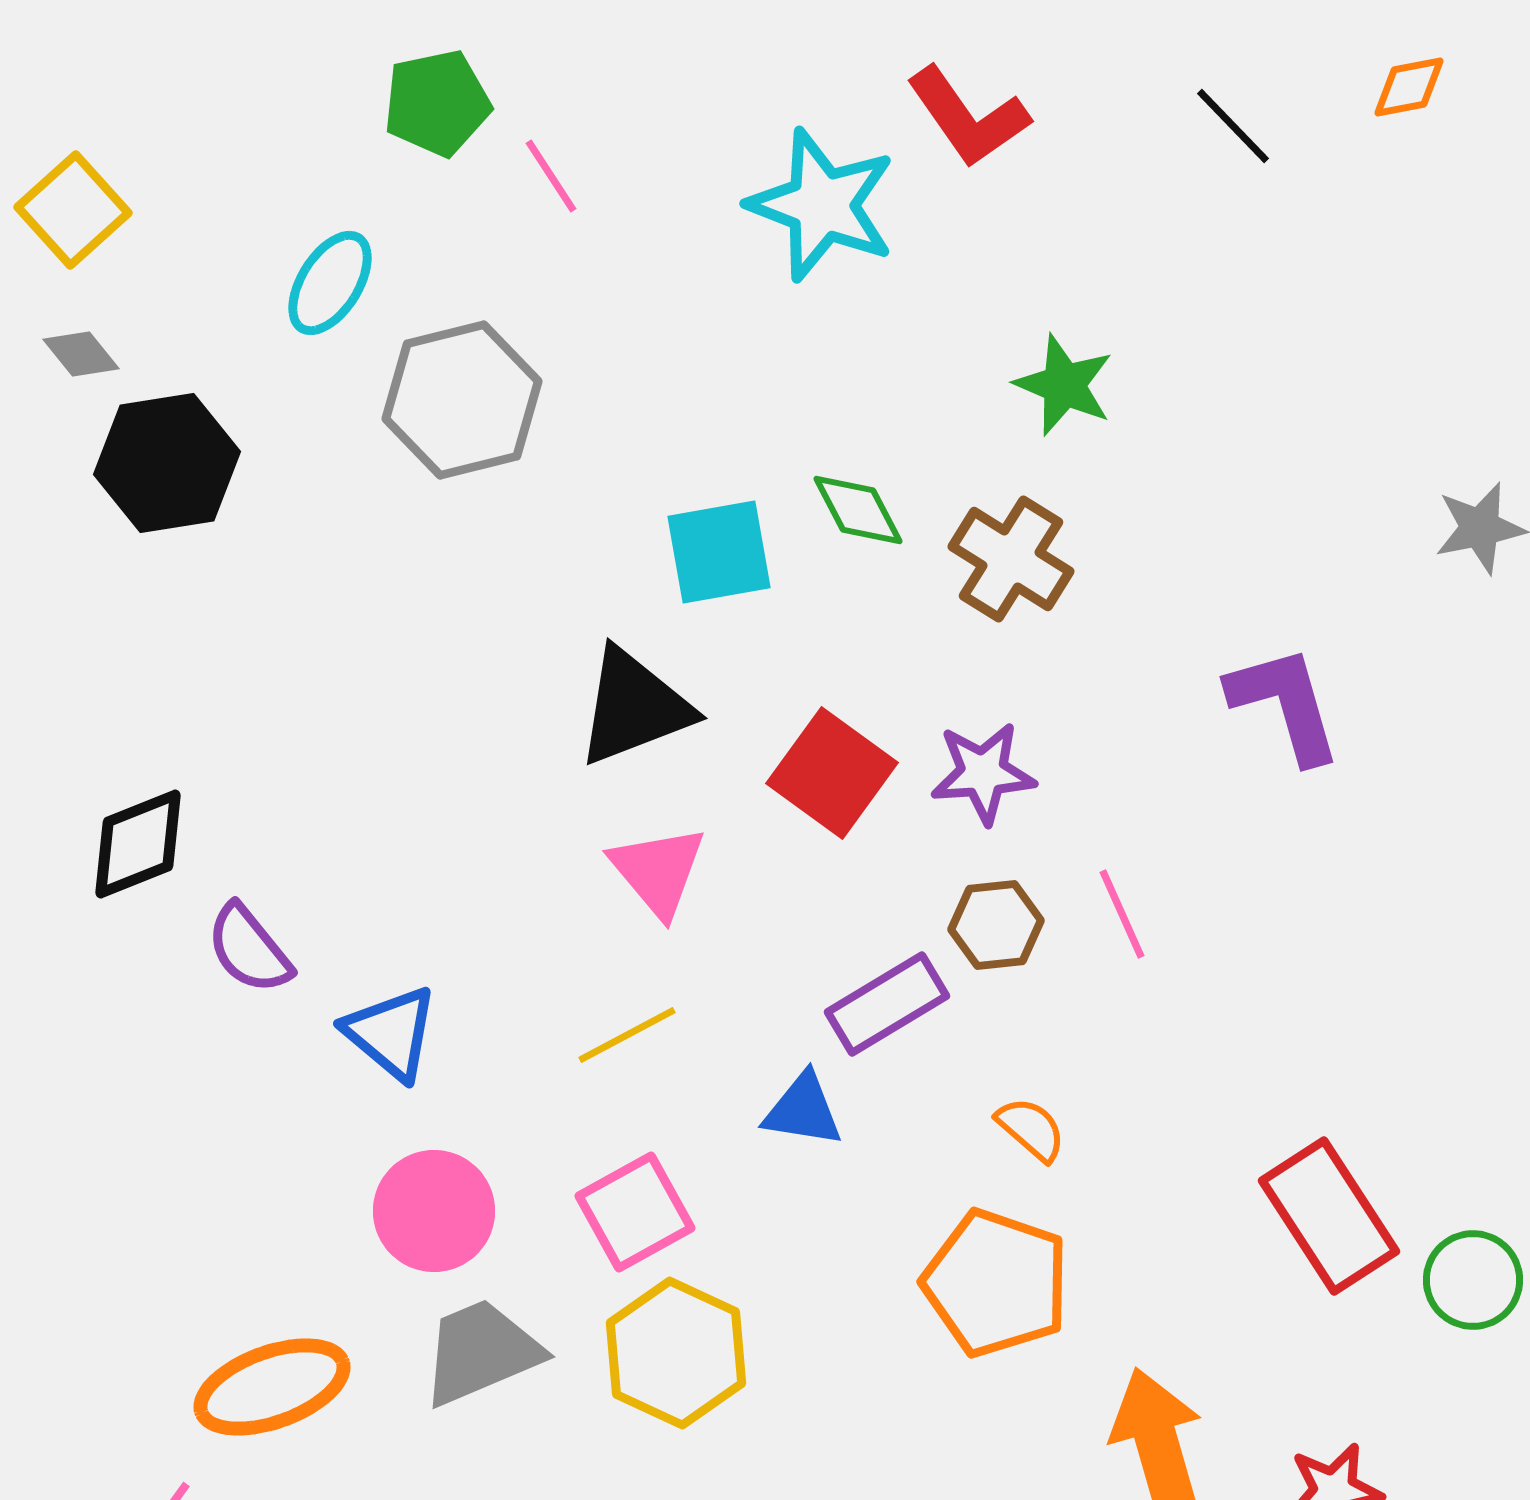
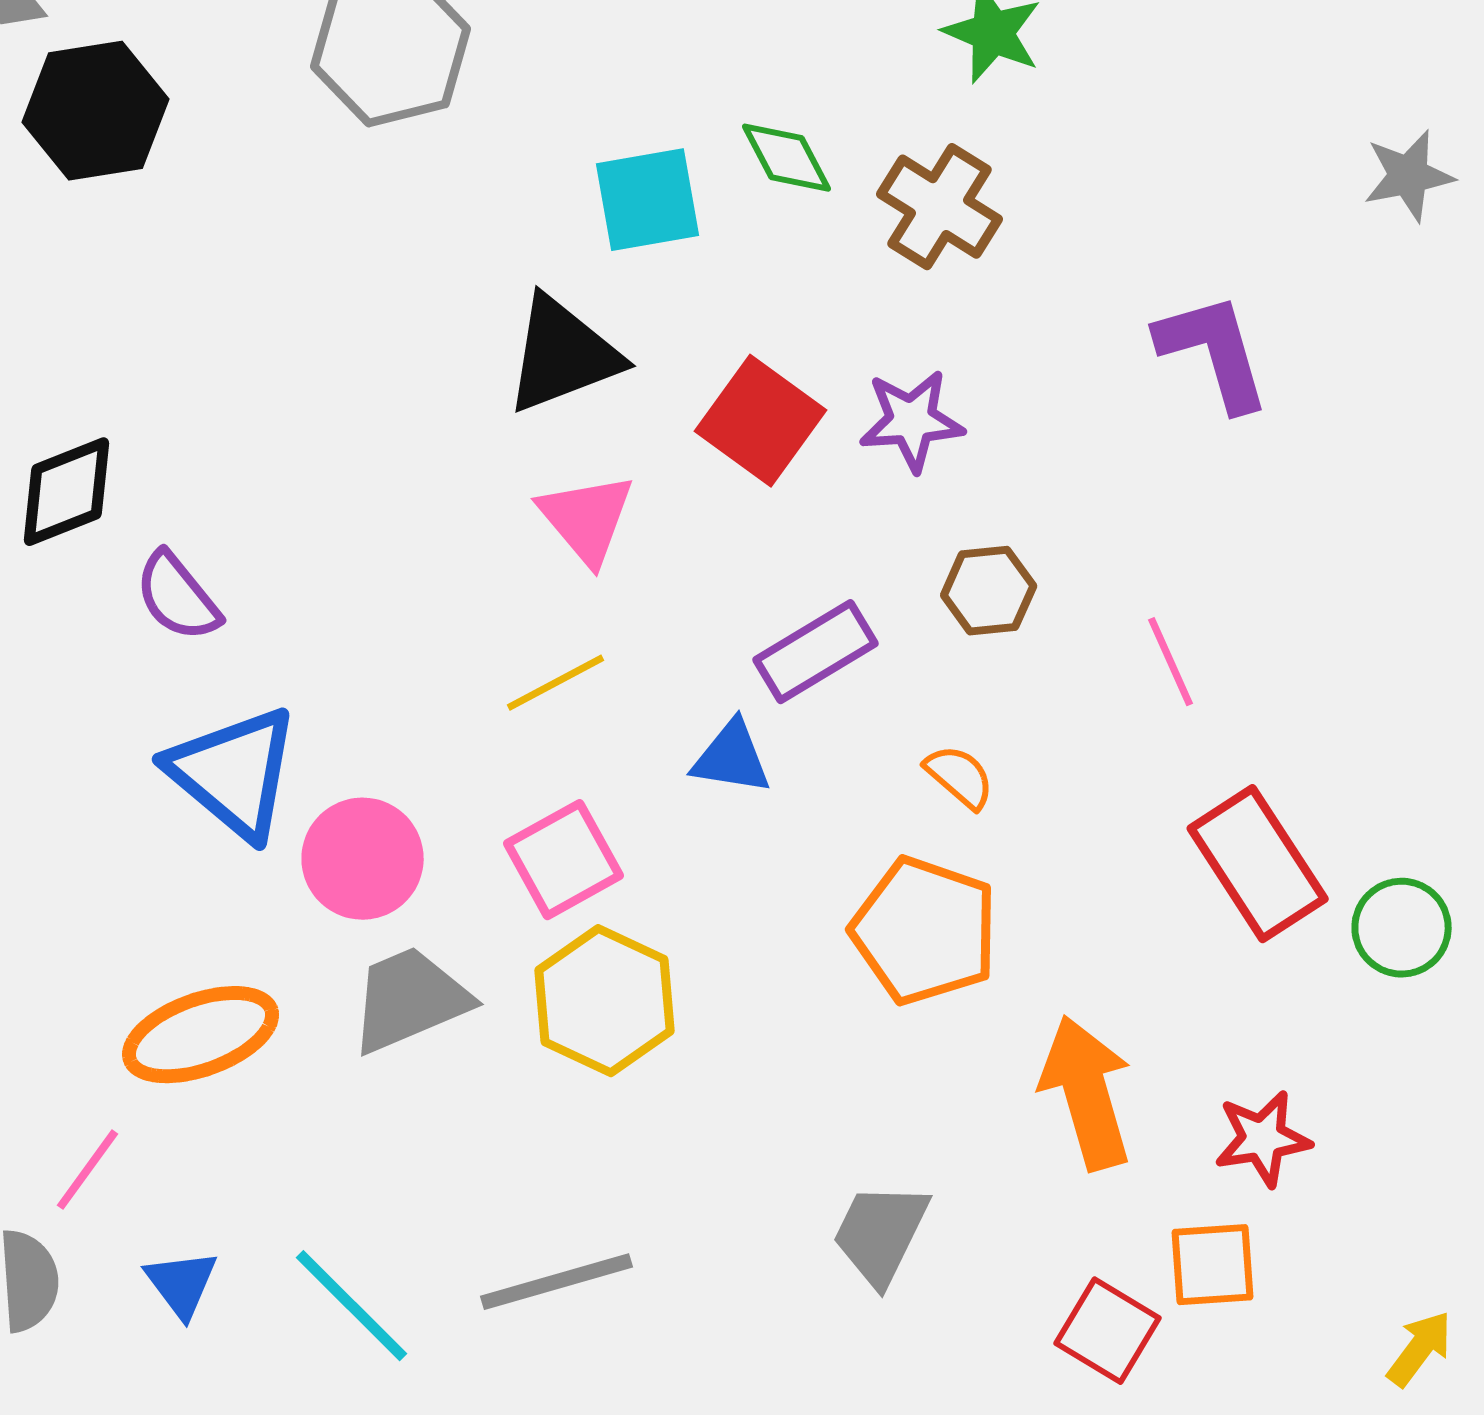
pink line: (1122, 914) -> (1171, 662), moved
brown hexagon: (996, 925) -> (989, 591), moved
blue triangle: (391, 1033) -> (234, 773), moved, size x1.4

